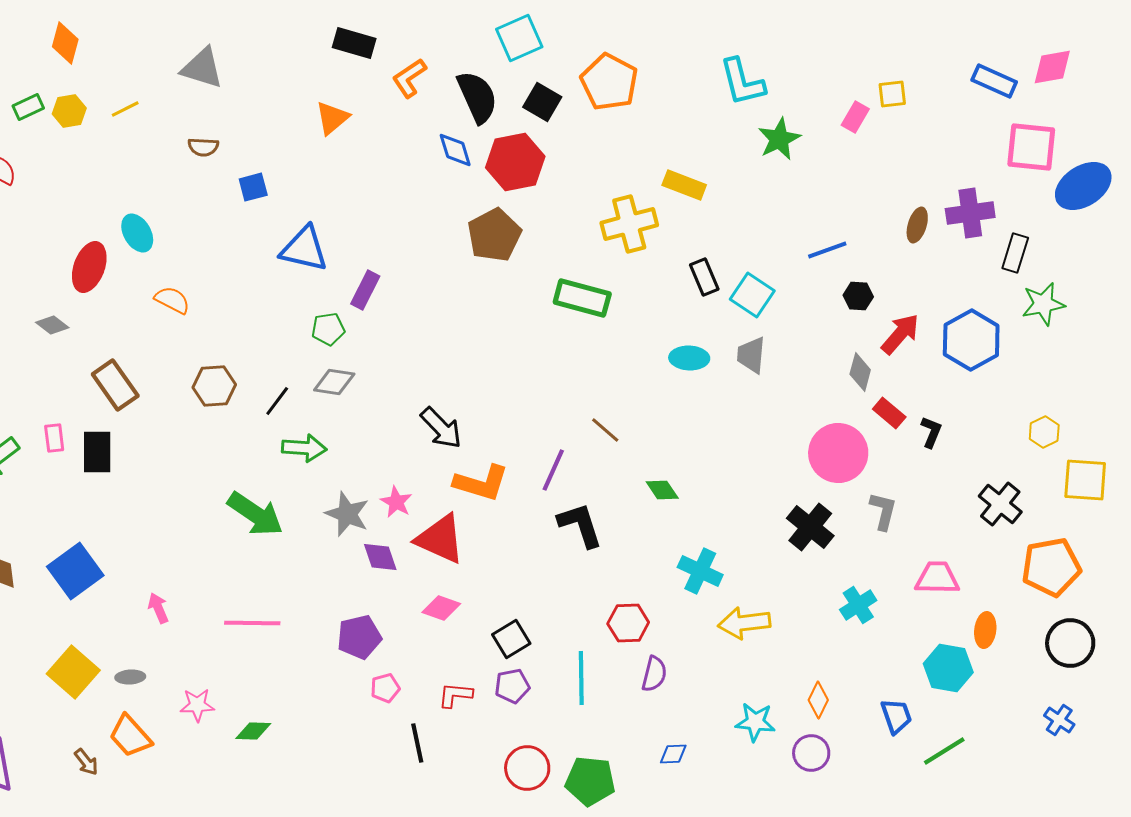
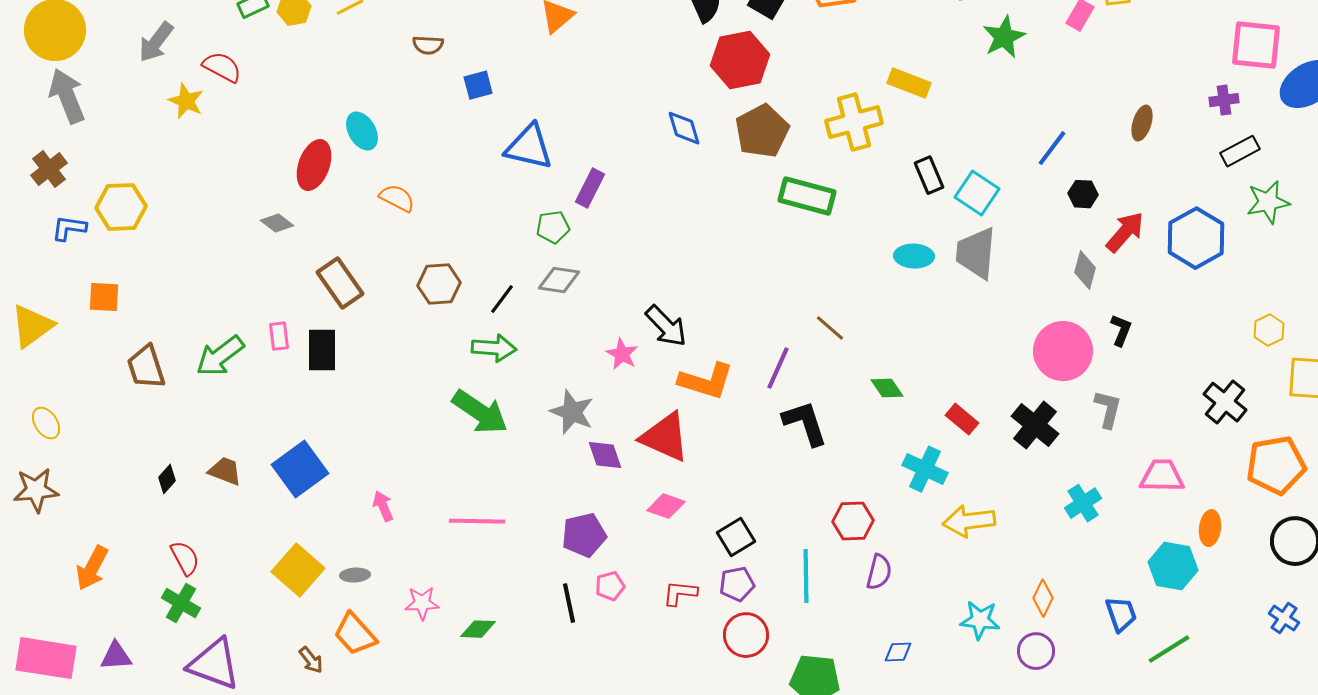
blue diamond: (455, 150) -> (684, 128), moved
purple cross: (970, 213) -> (1224, 100), moved, size x0.6
brown pentagon: (494, 235) -> (762, 131), moved
blue line: (827, 250) -> (1052, 148), turned -33
black rectangle: (1015, 253) -> (1240, 151), turned 45
gray trapezoid: (751, 355) -> (976, 253), size x1.4
red rectangle: (889, 413) -> (962, 419), moved
black L-shape: (931, 432) -> (1121, 330), moved
green arrow: (304, 448) -> (494, 348), moved
pink star: (396, 502) -> (622, 354), moved
black line: (417, 743) -> (569, 603), moved
red circle: (527, 768) -> (746, 635), moved

